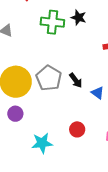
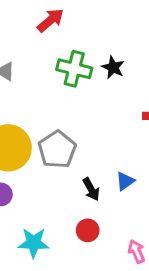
black arrow: (76, 80) -> (91, 189), moved
blue triangle: (98, 93) -> (125, 181), turned 40

